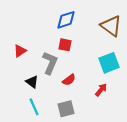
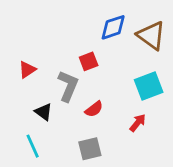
blue diamond: (66, 20) -> (113, 27), moved
red square: (65, 45) -> (89, 61), turned -32
cyan line: (34, 107) -> (33, 146), moved

